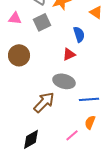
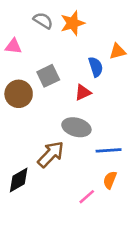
orange triangle: (96, 12) -> (118, 51), moved, turned -48
gray square: (42, 22) -> (48, 76), moved
black diamond: (31, 139) -> (19, 180), moved

